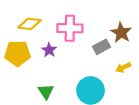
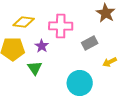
brown star: (121, 33) -> (106, 13), moved
green triangle: (46, 92) -> (35, 68), moved

